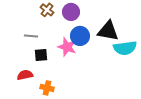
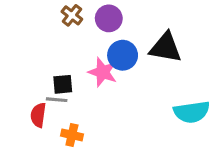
gray line: (31, 36) -> (57, 100), moved
cyan semicircle: (125, 48) -> (192, 112), moved
red semicircle: (25, 75) -> (38, 115), turned -70

